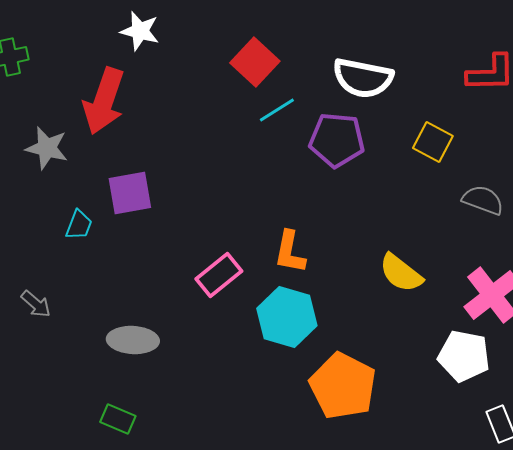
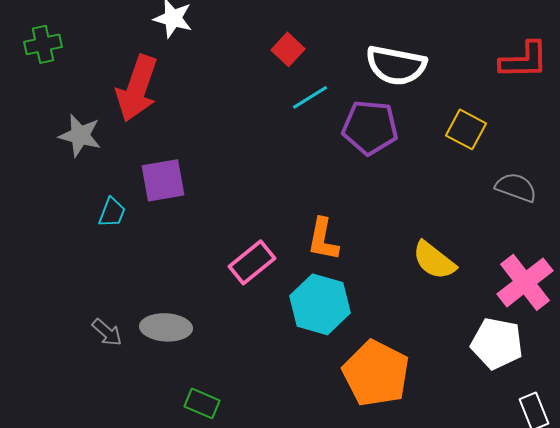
red square: (255, 62) -> (288, 49), size x0.7
gray arrow: (36, 304) -> (107, 332), moved
green rectangle: (118, 419) -> (202, 403), moved

